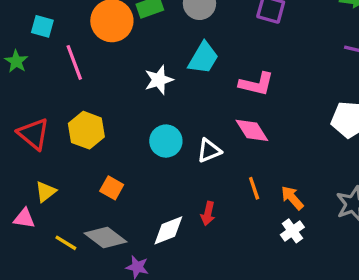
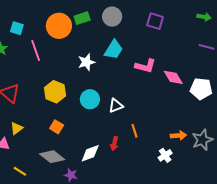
yellow hexagon: (86, 130) -> (55, 92), moved
pink diamond: (252, 130) -> (173, 77), moved
orange line: (254, 188) -> (134, 131), moved
orange arrow: (292, 198) -> (178, 135), moved, turned 126
yellow line: (66, 243) -> (20, 171), moved

